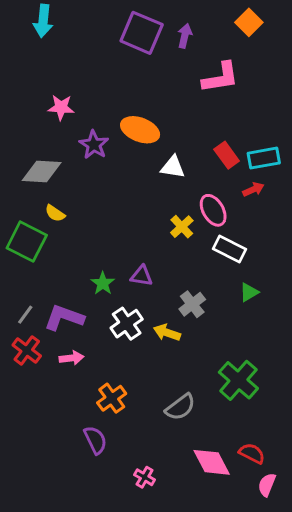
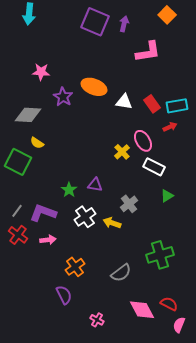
white triangle: (173, 167) -> (124, 102), moved
green cross: (238, 380) -> (160, 255), turned 32

